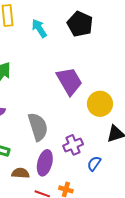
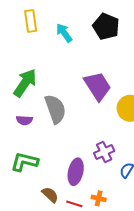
gray semicircle: (38, 127) -> (55, 109), moved
brown semicircle: (20, 173) -> (50, 195), moved, turned 42

